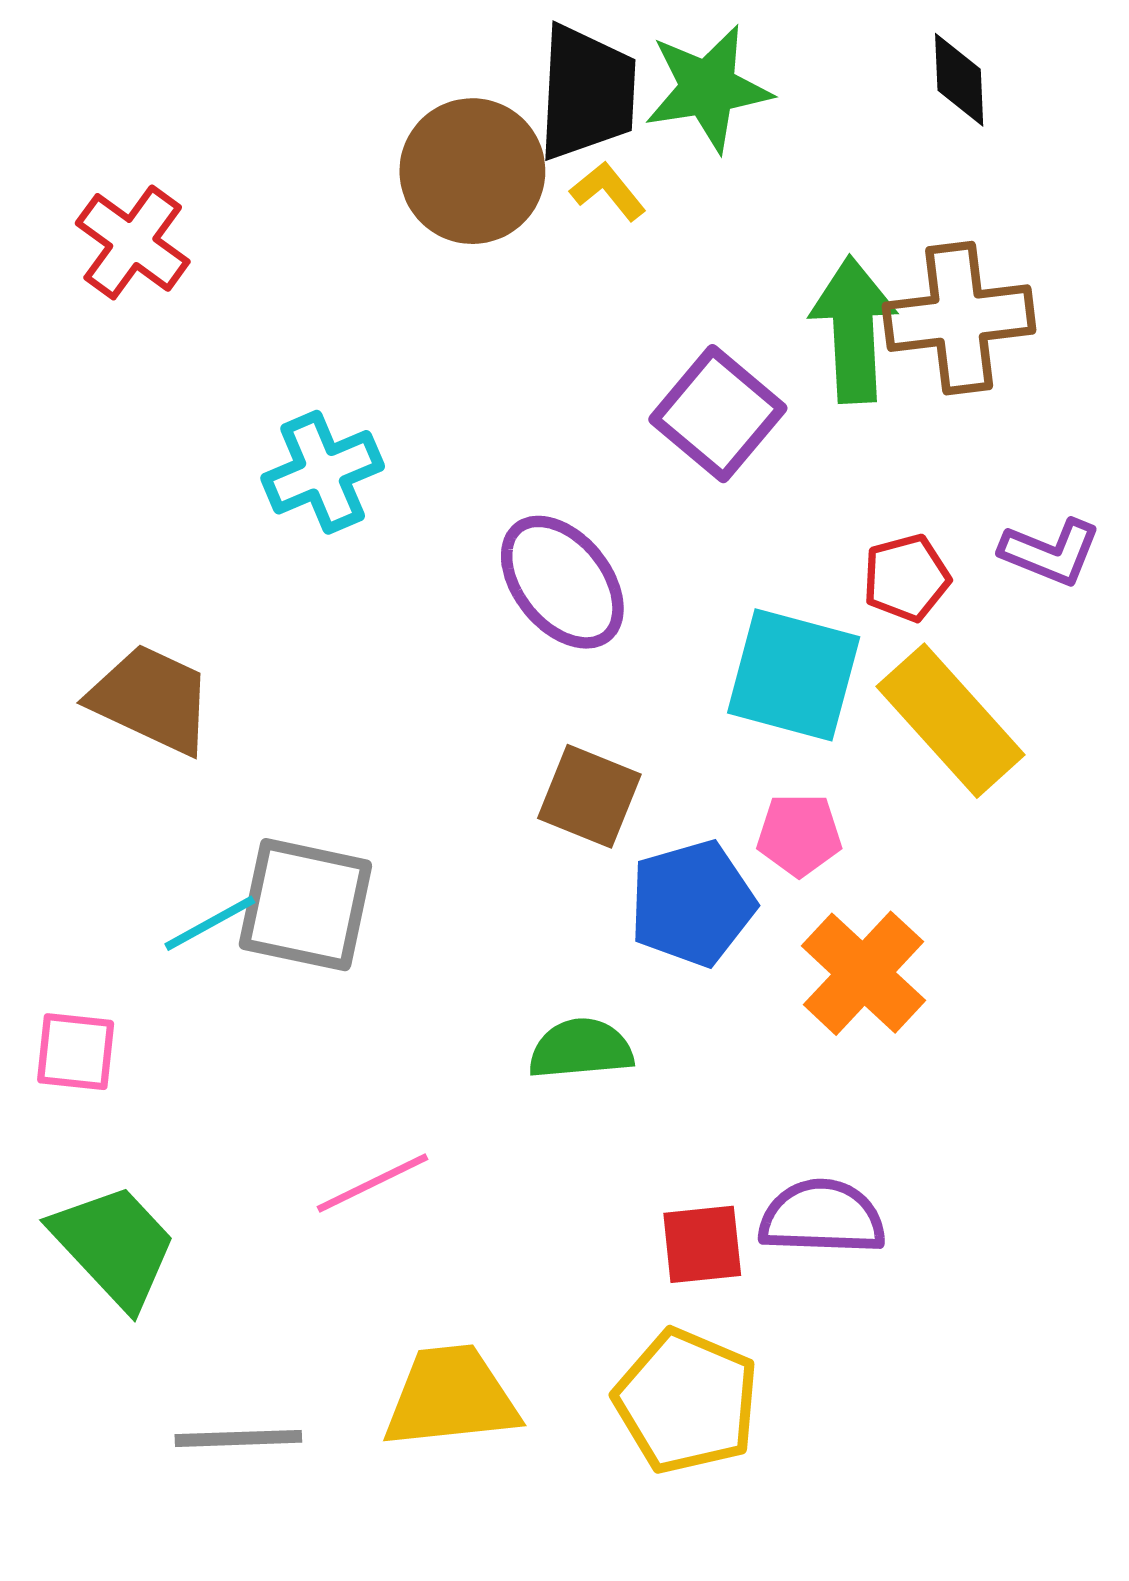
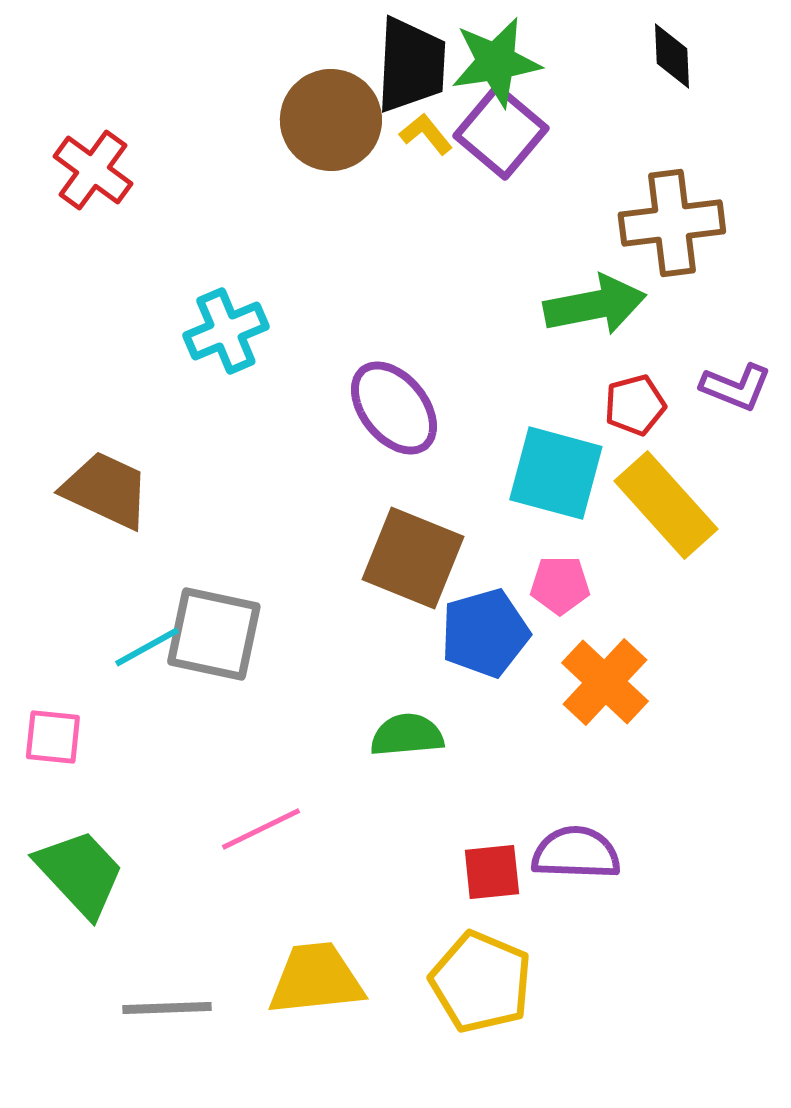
green arrow: (853, 330) -> (595, 305), moved, turned 82
purple square: (718, 414) -> (501, 132), moved
brown square: (589, 796) -> (413, 558), size x1.4

